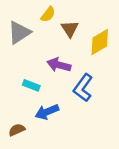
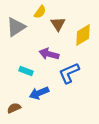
blue L-shape: (83, 88) -> (69, 73), turned 30

